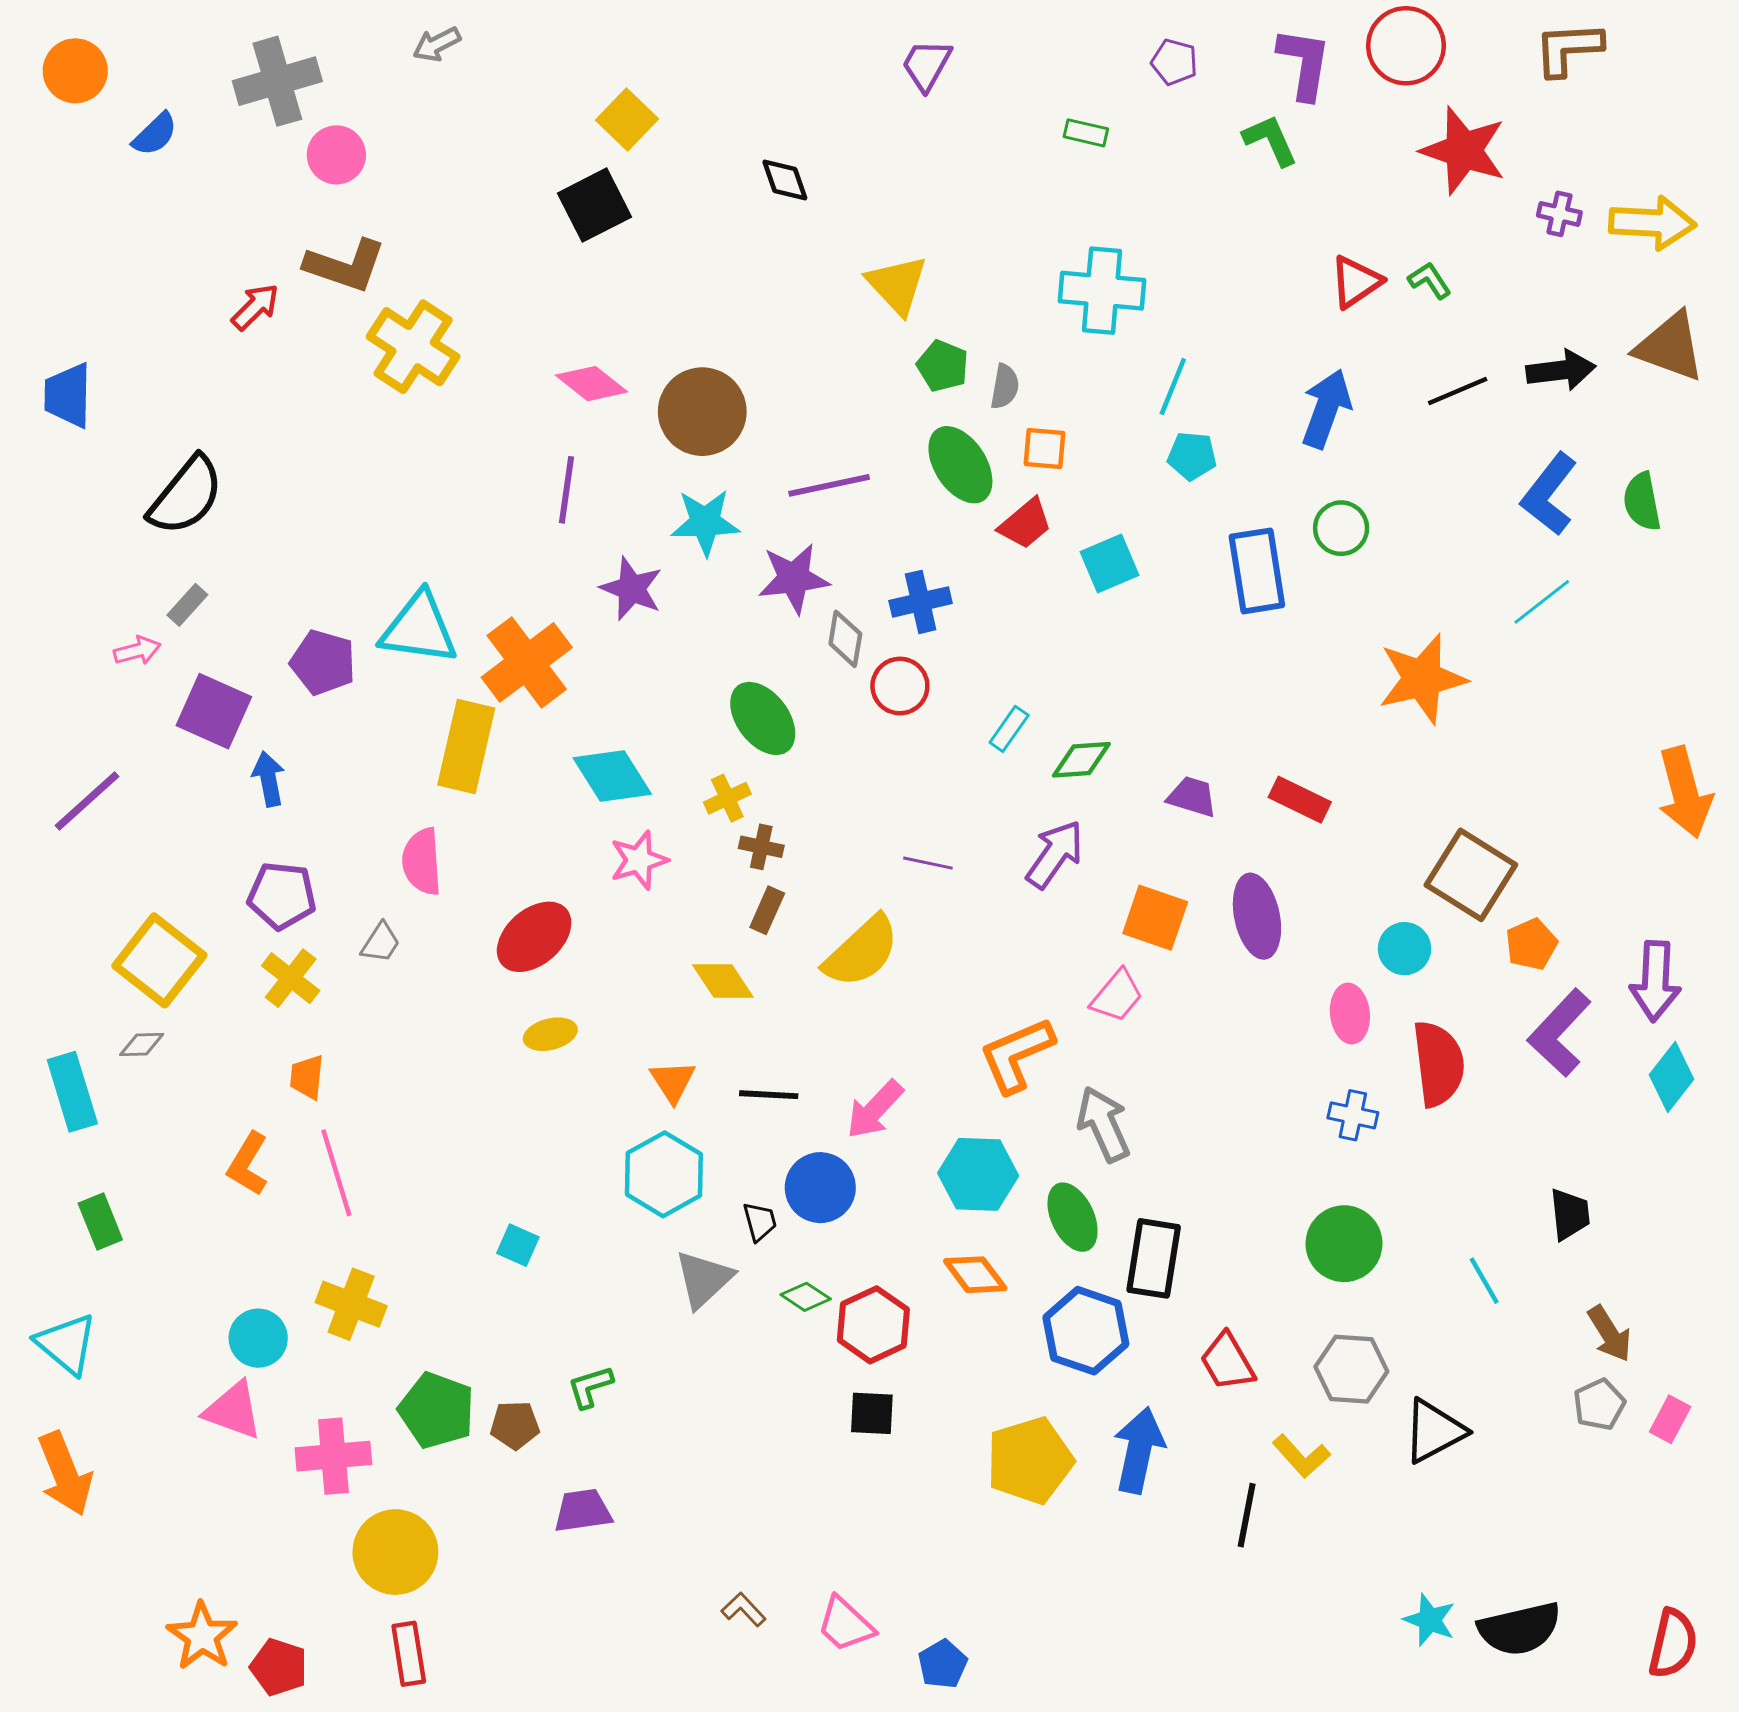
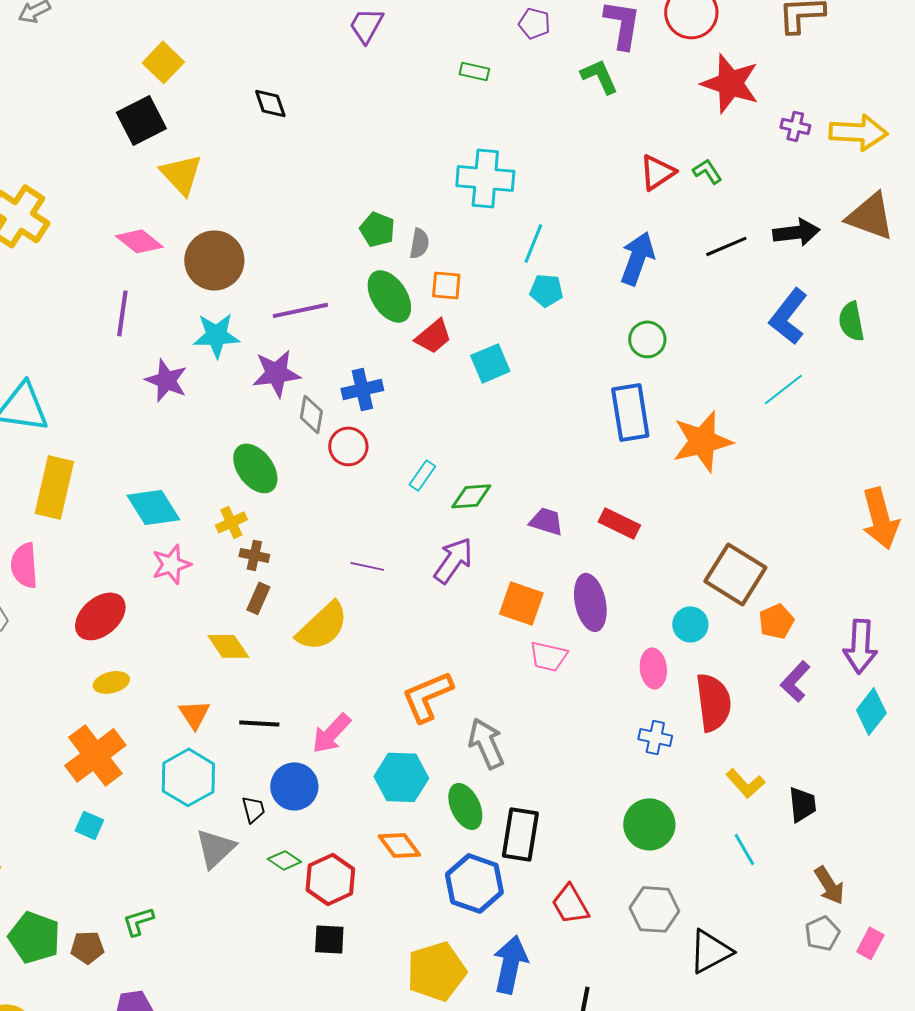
yellow triangle: (897, 285) -> (181, 174), moved
blue rectangle: (1257, 571) -> (630, 412), moved
orange cross: (527, 662) -> (95, 755), moved
pink trapezoid: (1117, 996) -> (548, 656), moved, turned 63
purple L-shape: (1559, 1033) -> (795, 681), size x0.7
yellow L-shape: (1301, 1456) -> (745, 783), moved

